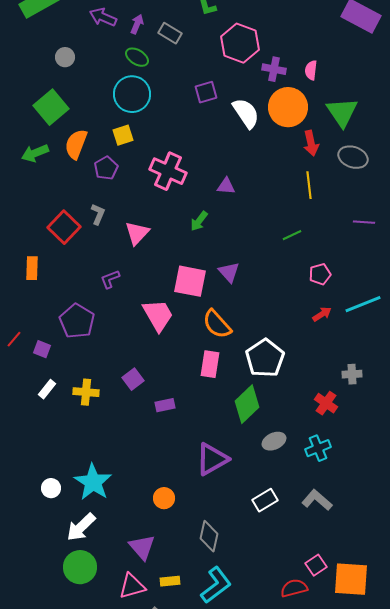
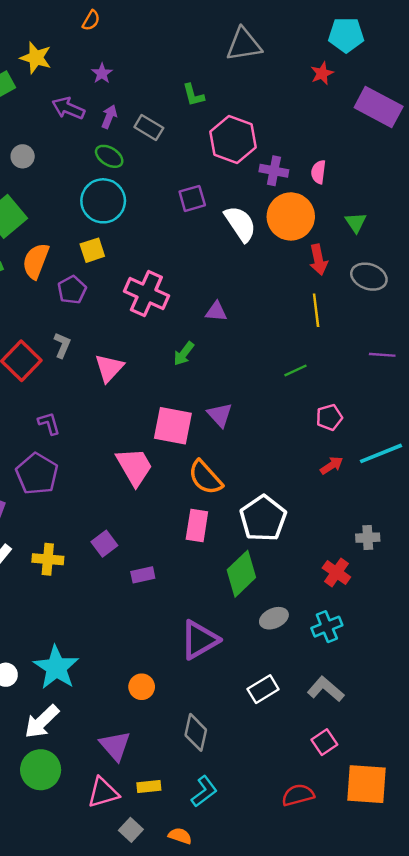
green triangle: (342, 112) -> (356, 222), size x0.6
purple L-shape: (110, 279) -> (49, 423), moved, turned 95
pink square: (316, 565) -> (324, 742), moved
cyan L-shape: (216, 585) -> (204, 791), size x0.7

